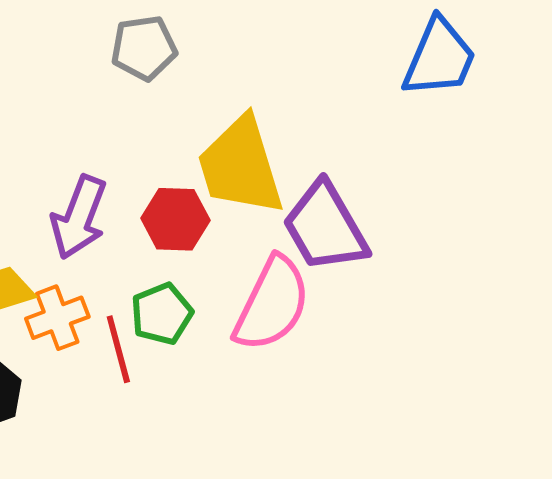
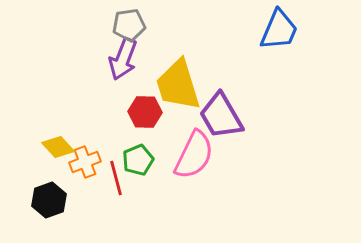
purple arrow: (79, 217) -> (123, 59), moved

